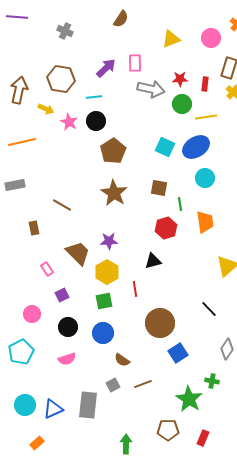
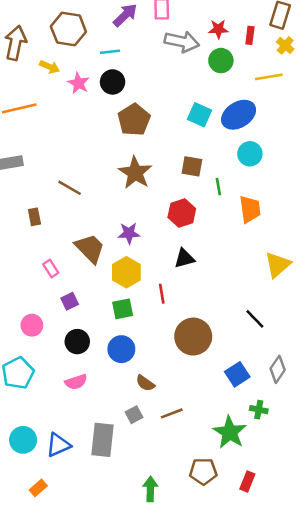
yellow line: (206, 117) -> (269, 77), moved
red hexagon: (166, 228) -> (182, 213), moved
blue square: (178, 353) -> (237, 374), moved

